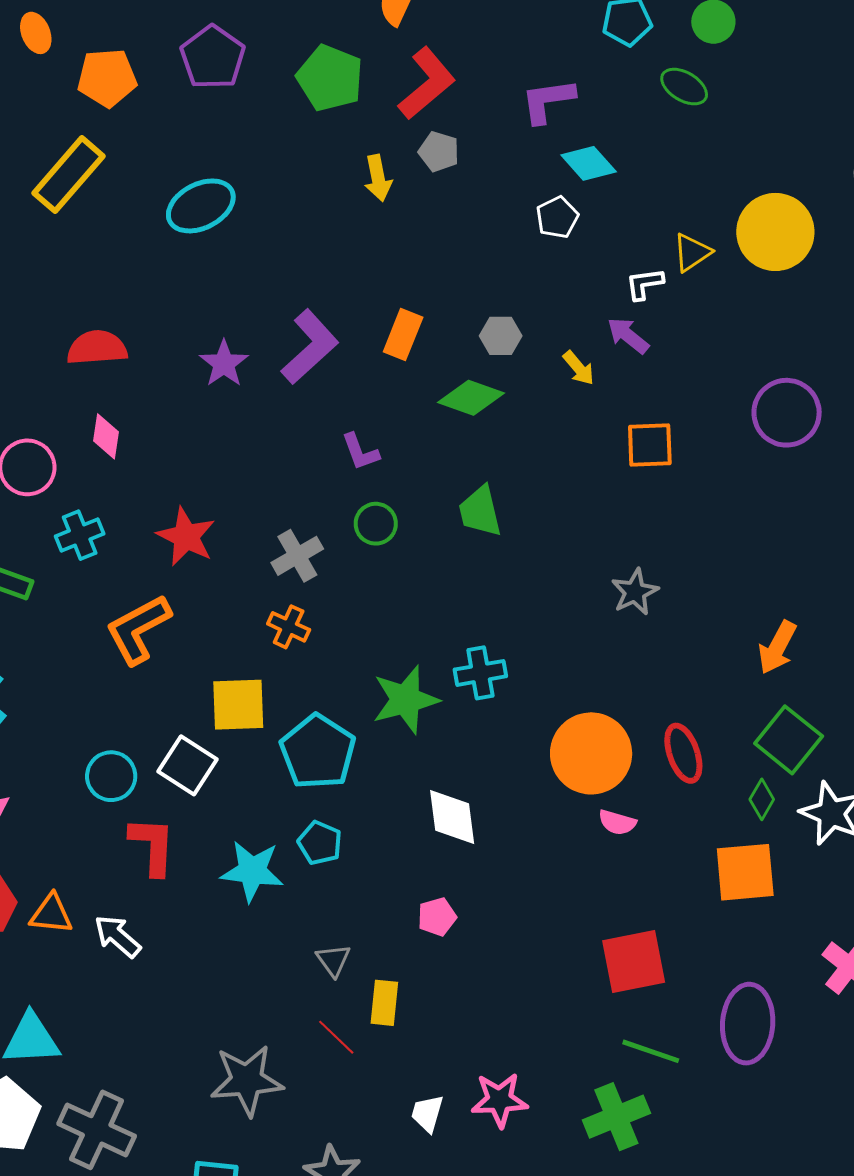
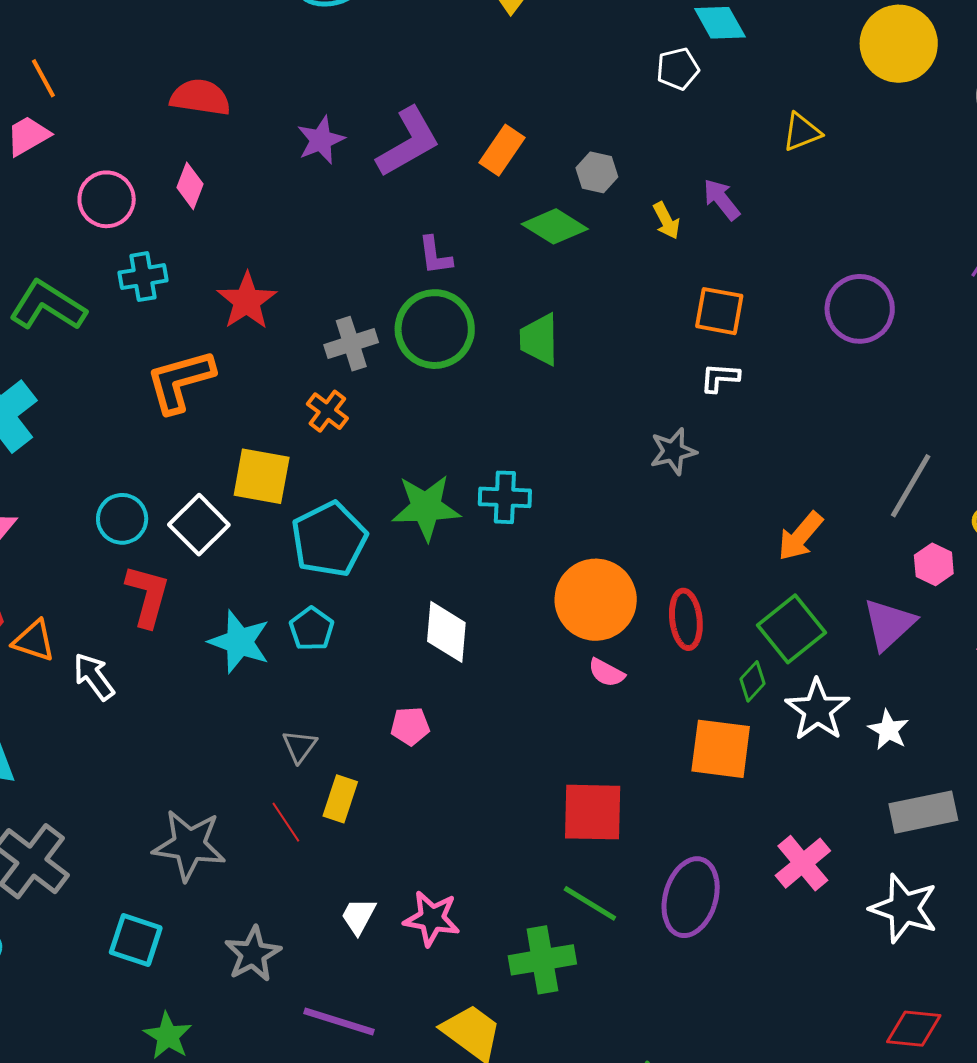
yellow circle: (775, 232) -> (899, 44), moved
white L-shape: (644, 284) -> (720, 378), moved
green circle: (376, 524) -> (435, 329), size x1.8

